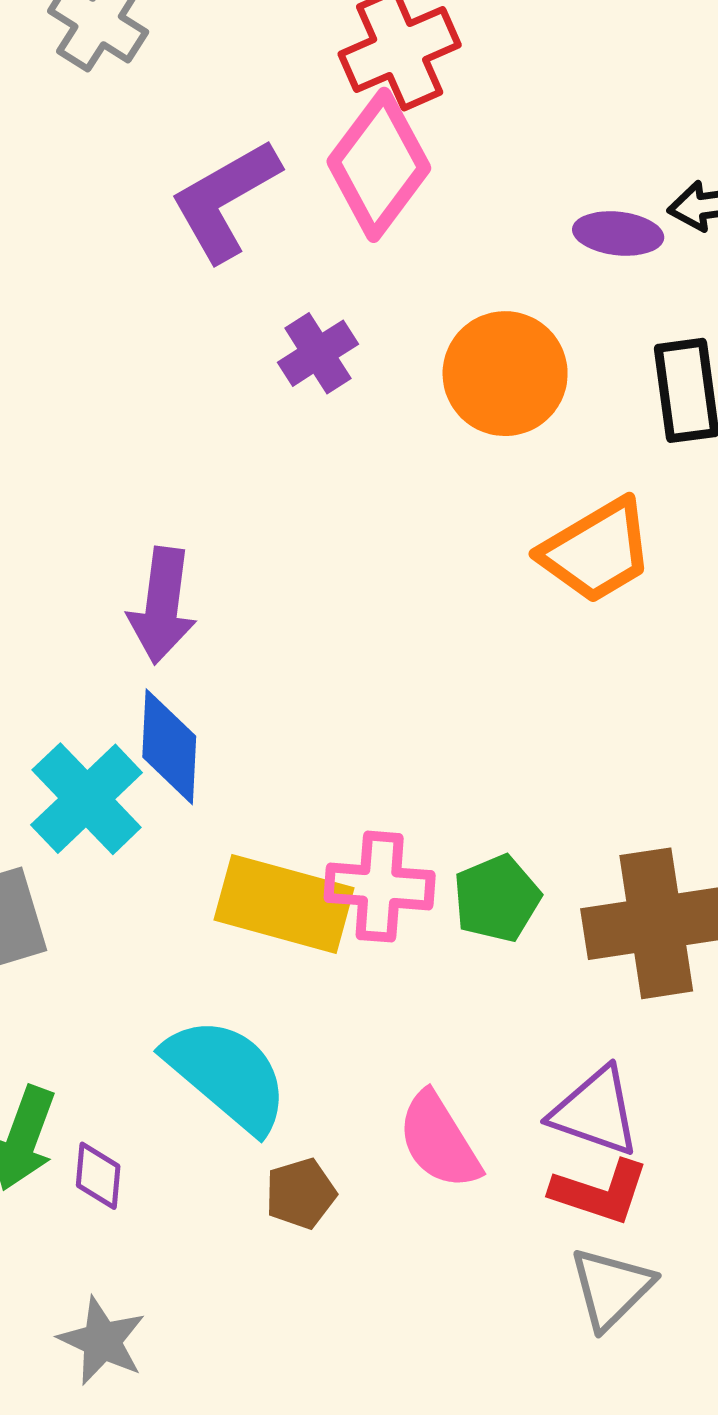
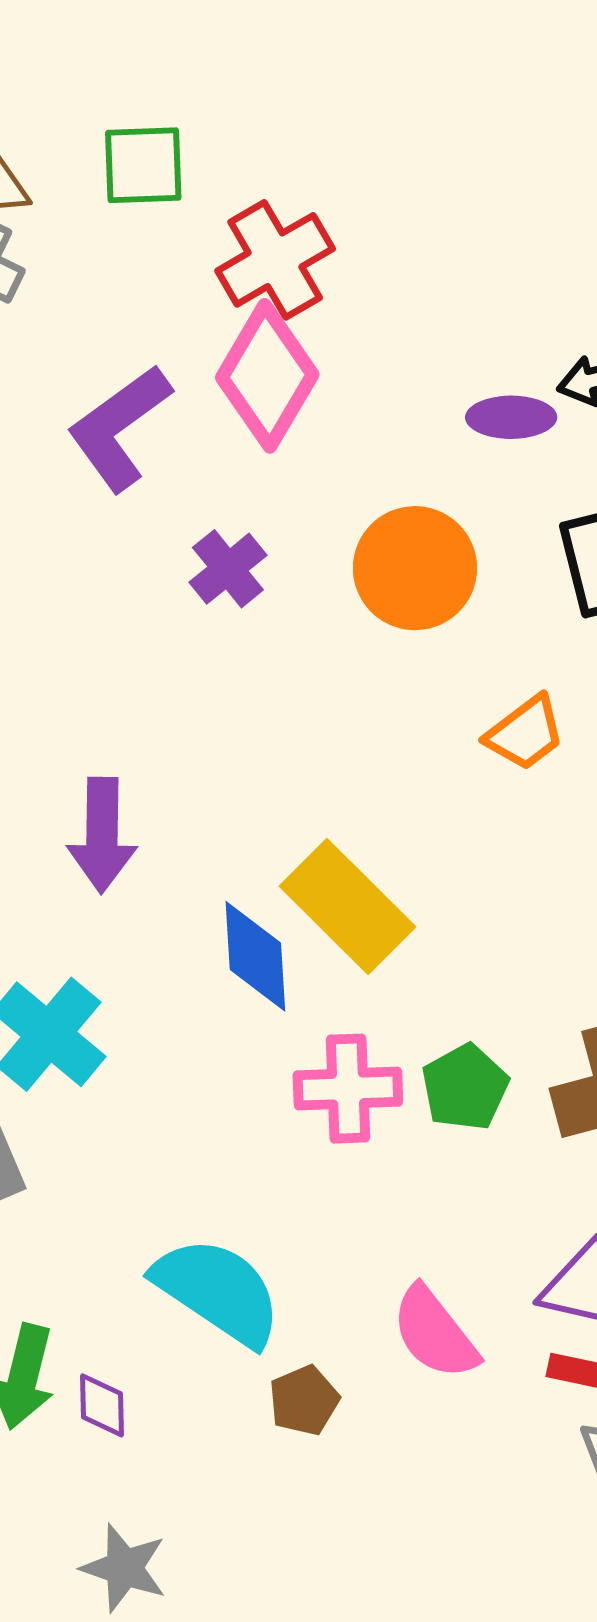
orange trapezoid: (597, 551) -> (525, 733), size x0.7
blue diamond: (169, 747) -> (255, 956), moved
yellow rectangle: (284, 904) -> (347, 906), moved, turned 36

